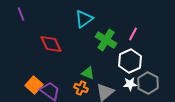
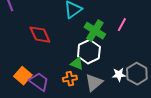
white hexagon: (130, 61) -> (89, 52), moved
orange cross: (81, 88) -> (70, 79), turned -32

